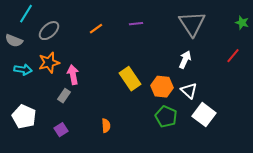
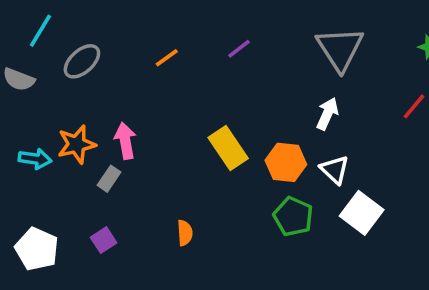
purple line: (136, 24) -> (239, 49), turned -32
orange star: (49, 63) -> (77, 144), moved
cyan arrow: (23, 70) -> (35, 159), moved
white pentagon: (24, 117) -> (37, 249), moved

